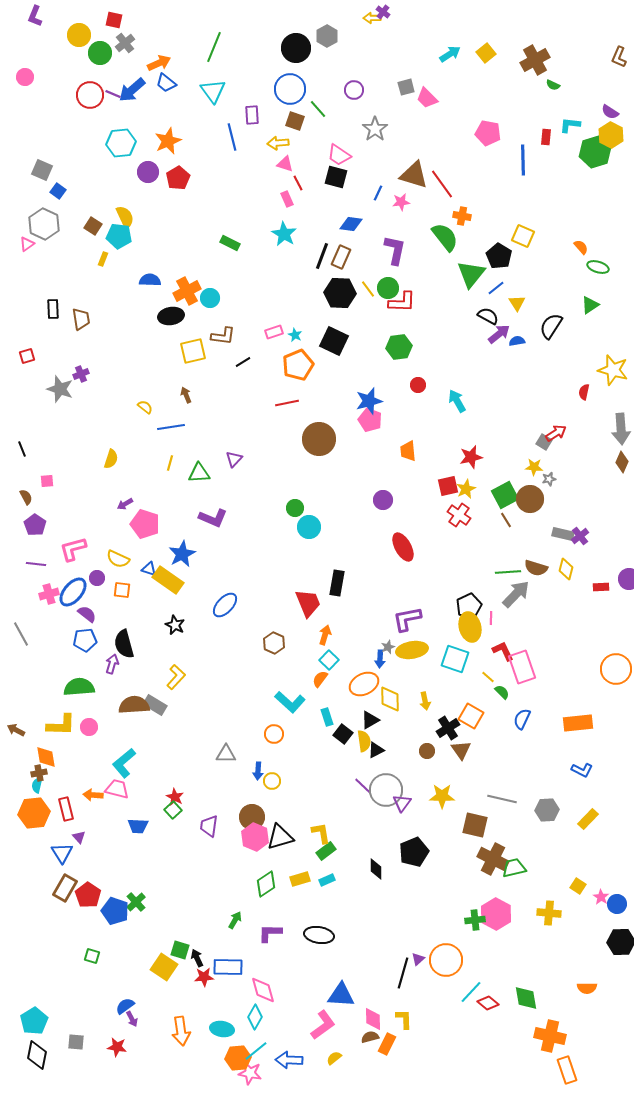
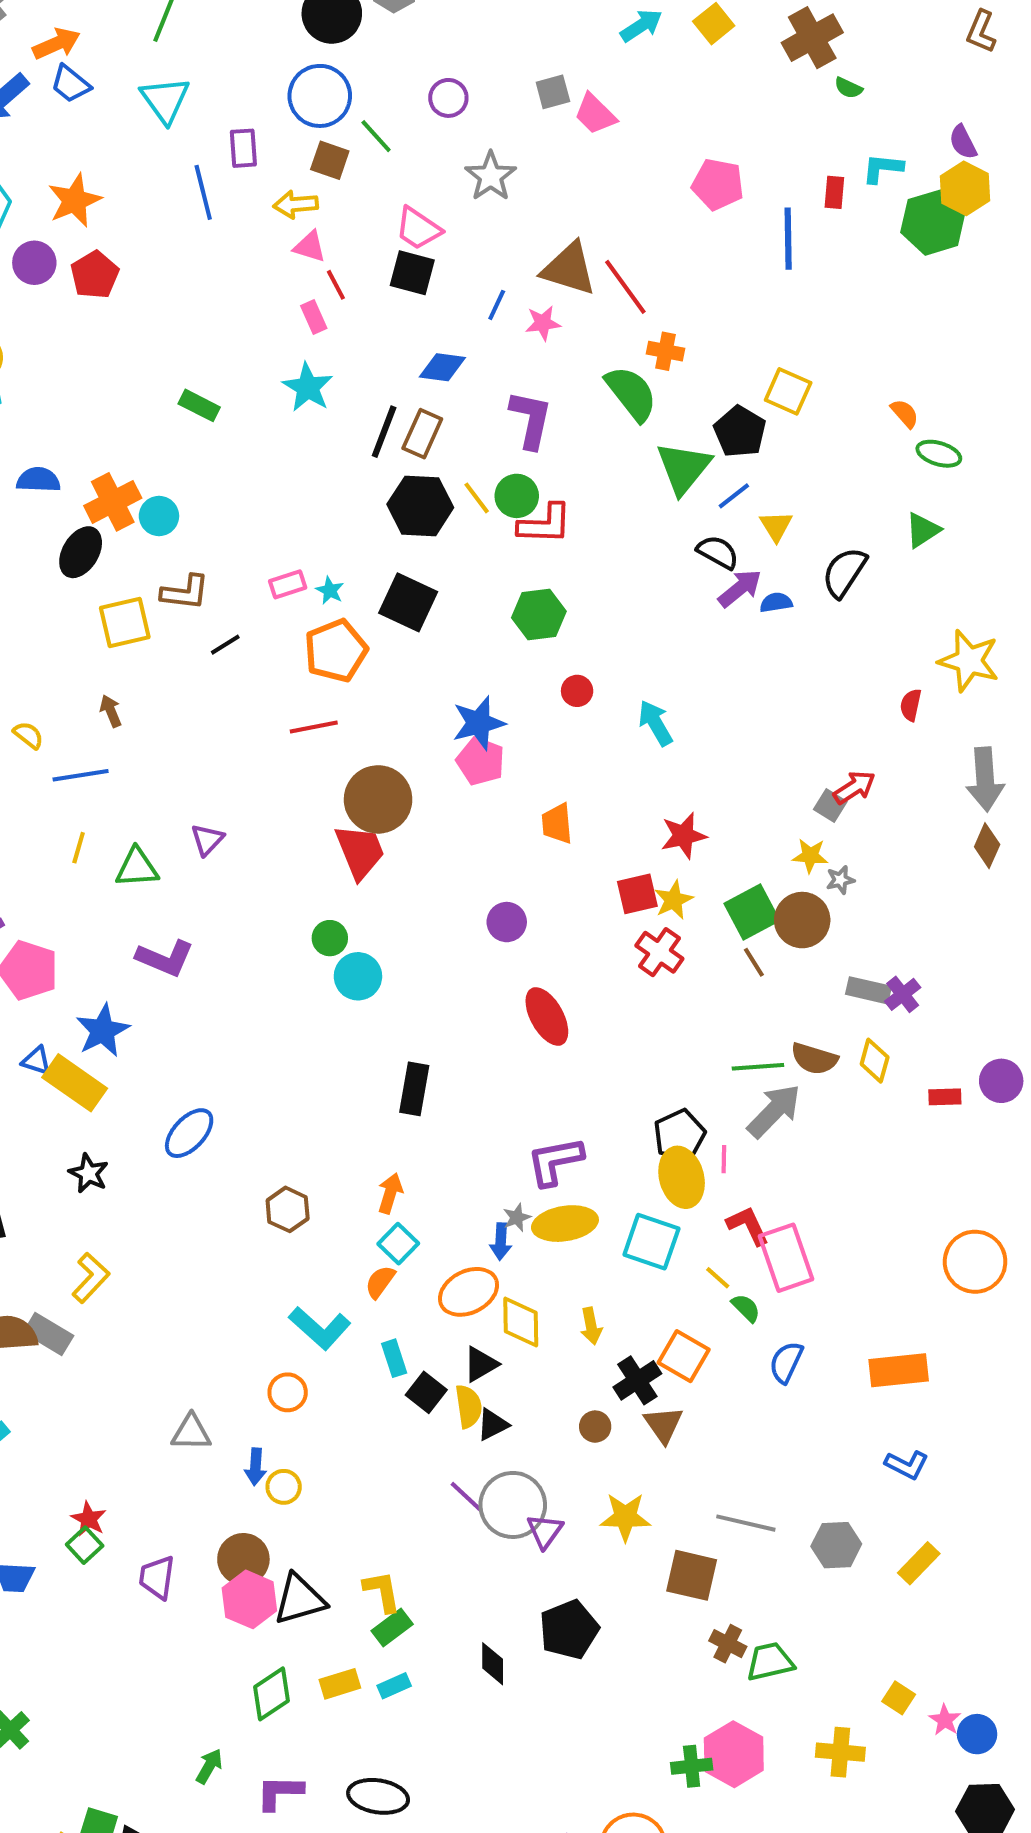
purple semicircle: (610, 112) -> (963, 142), turned 30
black ellipse: (171, 316) -> (81, 552), turned -50
red trapezoid: (308, 603) -> (360, 852), moved
brown cross: (493, 859) -> (728, 1644), size x0.6

